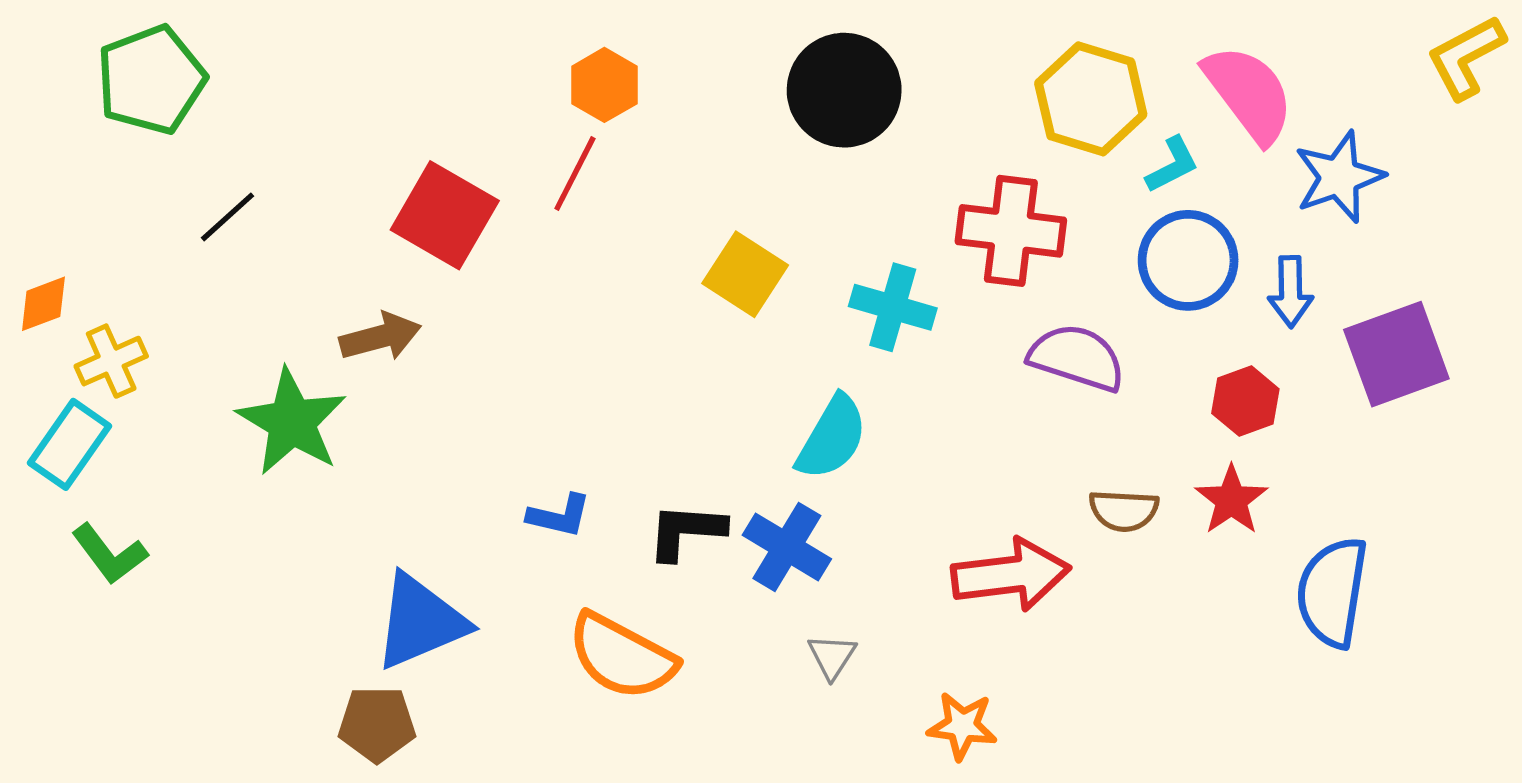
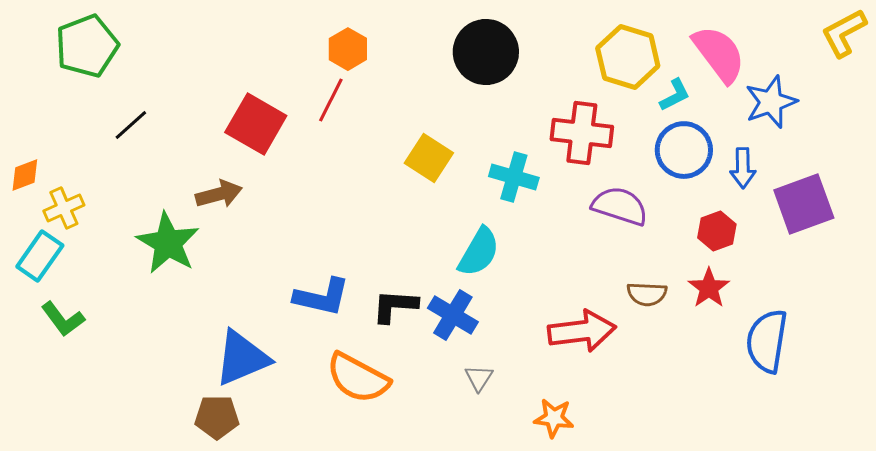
blue L-shape: (559, 516) -> (322, 297), size x1.5

